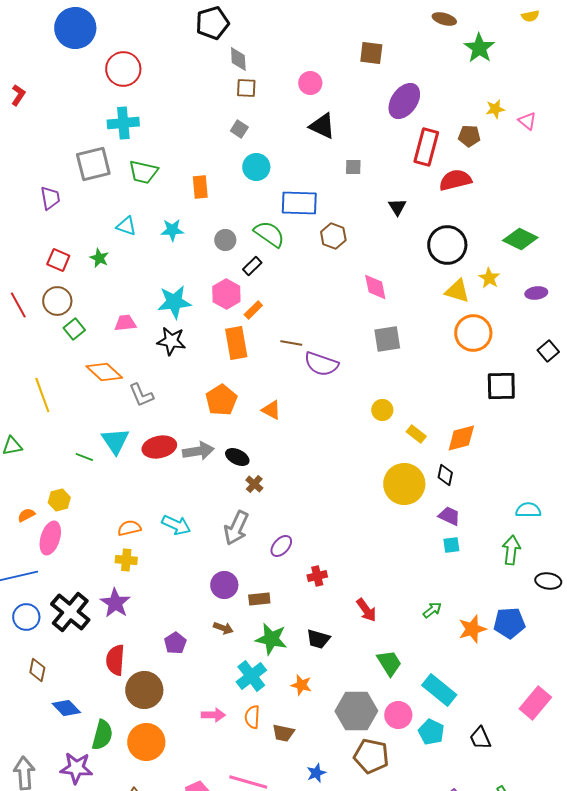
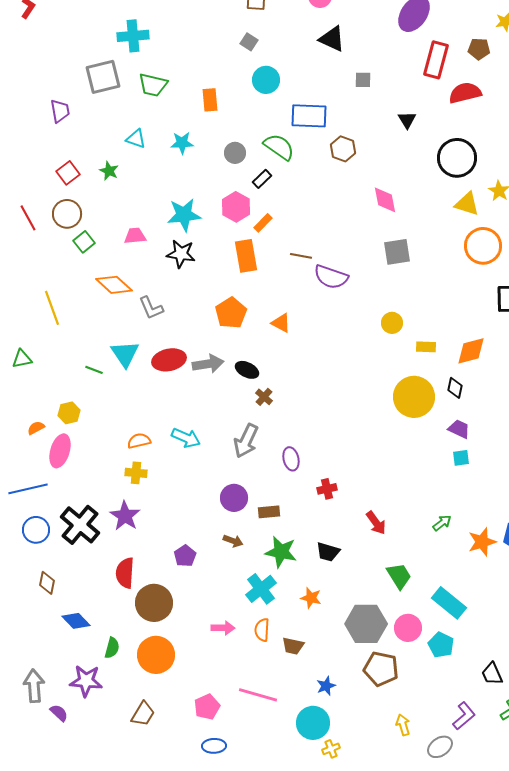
red square: (58, 260) -> (68, 173), turned 30
yellow rectangle: (416, 434) -> (426, 347), turned -36
purple ellipse: (281, 546) -> (291, 459), turned -55
green semicircle: (102, 735) -> (112, 648), size x0.7
black trapezoid: (480, 738) -> (492, 674), moved

